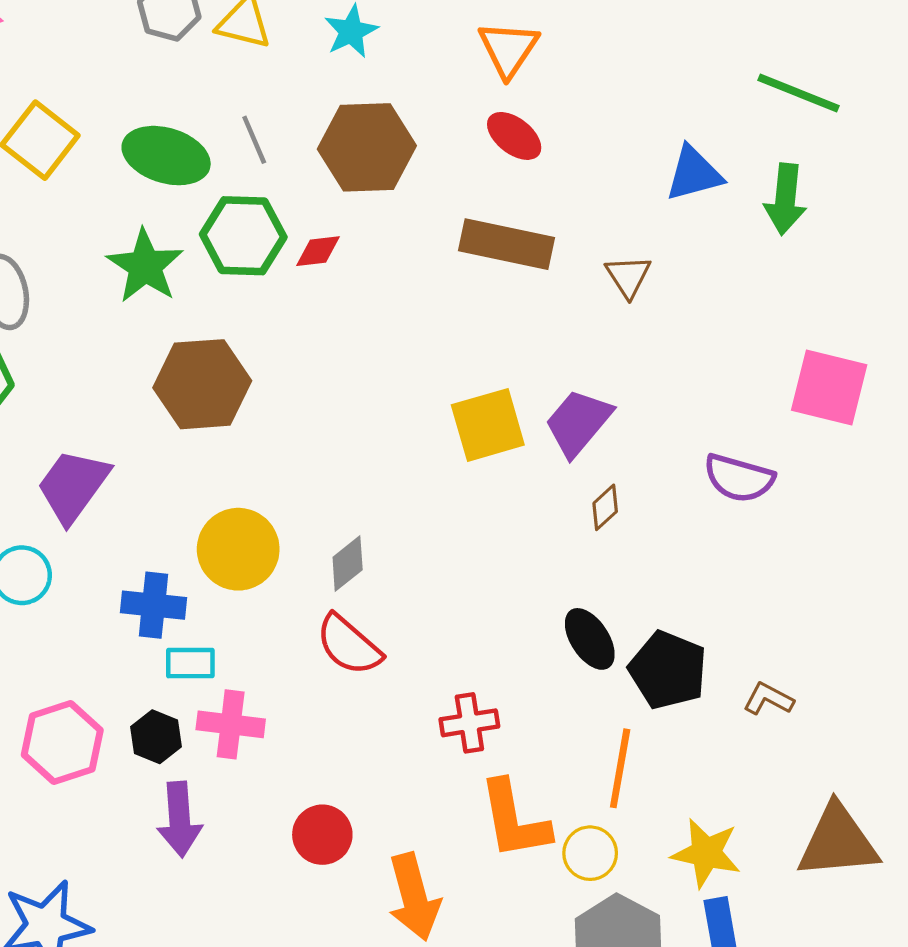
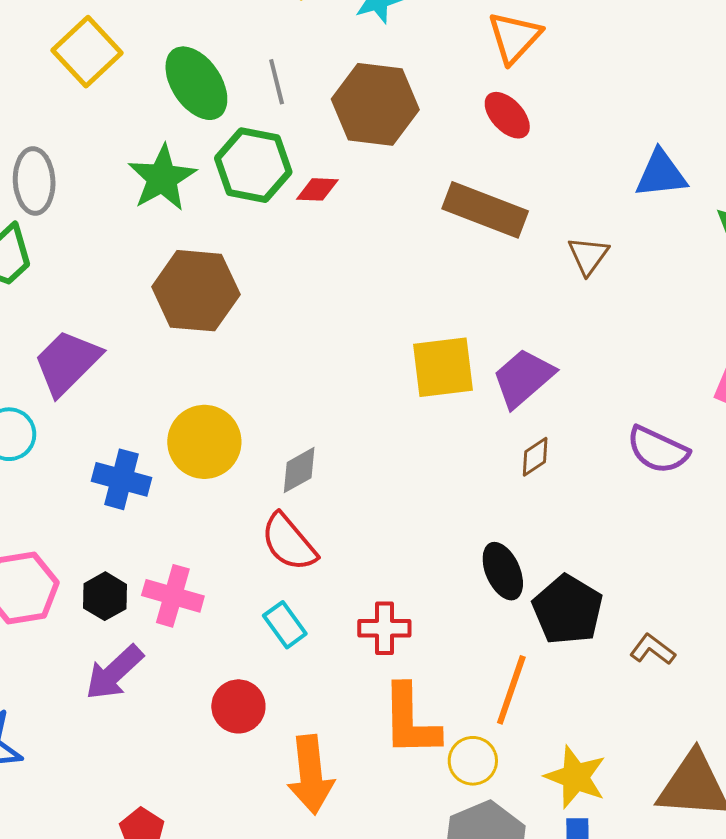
green ellipse: (166, 156) -> (196, 83), turned 30
cyan rectangle: (190, 663) -> (285, 625), moved, turned 45
purple arrow: (180, 819) -> (114, 673), turned 42

